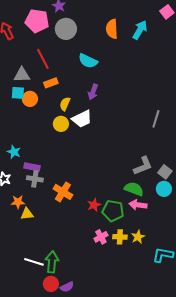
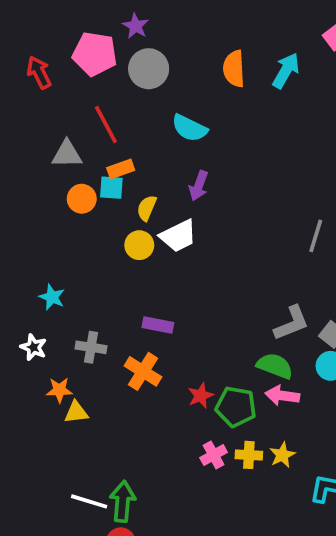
cyan square: (18, 93) -> (111, 188), moved
purple rectangle: (32, 167) -> (158, 325), moved

